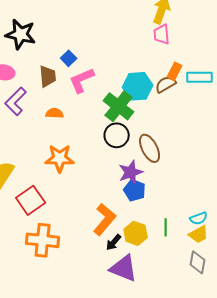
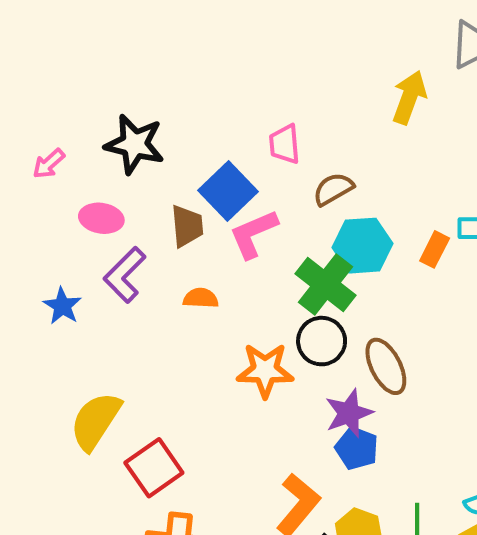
pink trapezoid: (162, 34) -> (285, 144), moved
blue square: (69, 58) -> (228, 191), size x1.8
orange rectangle: (175, 71) -> (435, 249), moved
brown semicircle: (166, 84) -> (333, 189), moved
orange star: (60, 158) -> (265, 370), moved

